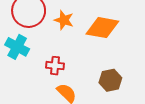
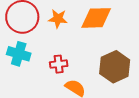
brown hexagon: (110, 80) -> (115, 67), size x1.4

